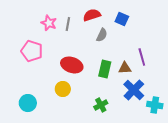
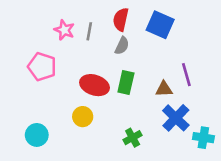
red semicircle: (92, 15) -> (121, 19), turned -60
blue square: (122, 19) -> (160, 25), size x1.5
gray semicircle: (102, 35) -> (122, 46), moved
green rectangle: (105, 69) -> (126, 82), moved

